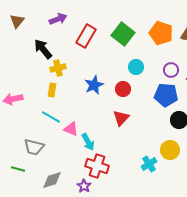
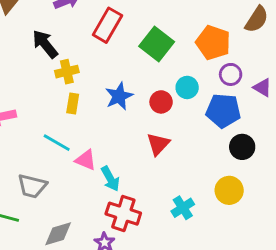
orange pentagon: (161, 33) -> (213, 43), moved
green square: (123, 34) -> (157, 44), moved
cyan circle: (136, 67) -> (187, 87), moved
yellow rectangle: (52, 90) -> (73, 103), moved
cyan cross: (149, 164) -> (183, 208), moved

